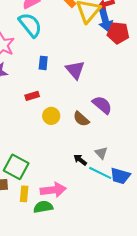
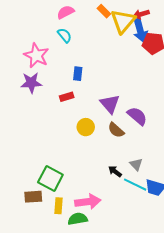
cyan semicircle: (30, 25) -> (65, 35), size x0.6
purple triangle: (75, 70) -> (110, 104), moved
red rectangle: (32, 96) -> (67, 97), moved

